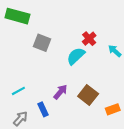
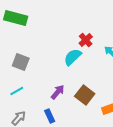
gray square: (42, 43) -> (21, 62), moved
blue rectangle: (43, 109) -> (50, 116), moved

